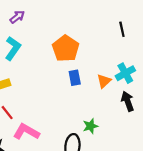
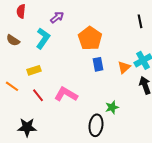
purple arrow: (17, 17) -> (57, 17), moved
pink L-shape: (26, 132) -> (66, 94), moved

